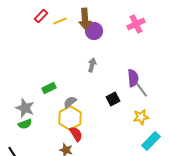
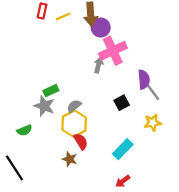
red rectangle: (41, 16) -> (42, 11), turned -32
pink cross: (136, 24) -> (113, 51), moved, size x1.4
gray star: (25, 108) -> (44, 106), moved
cyan rectangle: (151, 141) -> (123, 149), moved

